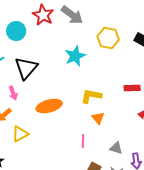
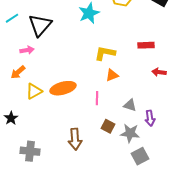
pink arrow: (13, 93) -> (27, 50), turned -80
orange ellipse: (49, 106) -> (63, 88), moved
orange triangle: (98, 118) -> (112, 75), turned 48

